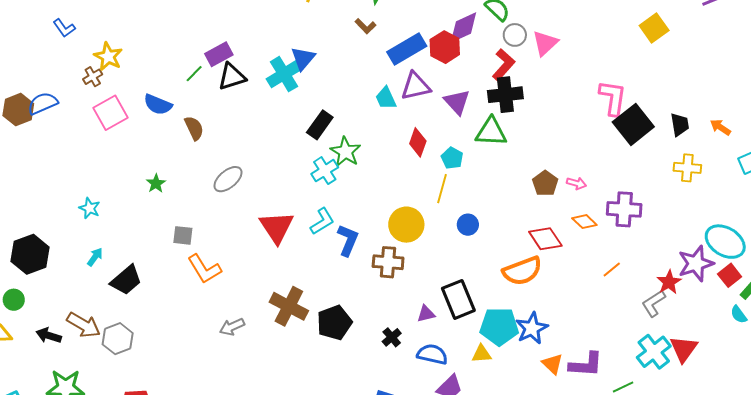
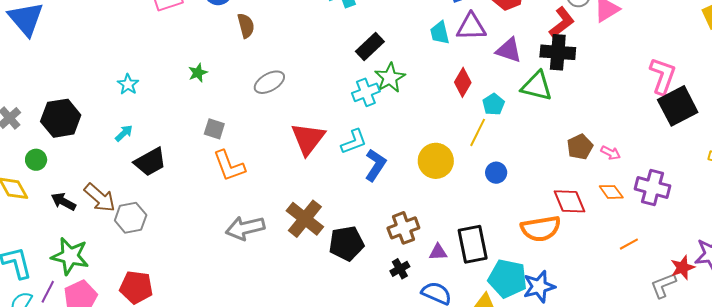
purple triangle: (457, 102) -> (509, 50), turned -40
brown cross: (388, 262) -> (403, 228), moved, turned -36
gray arrow: (232, 327) -> (245, 228), size x1.5

